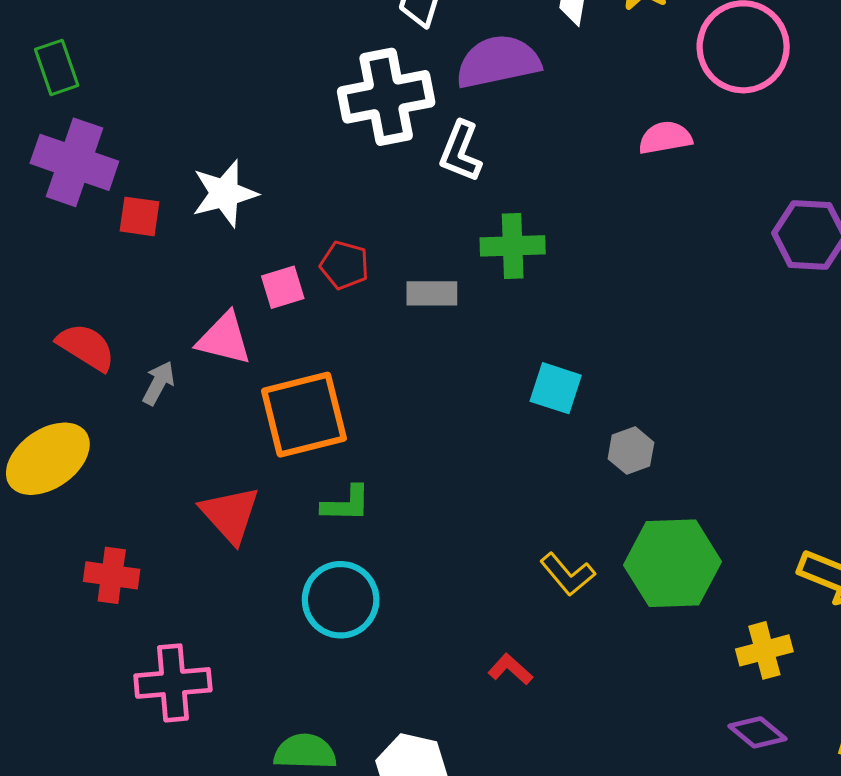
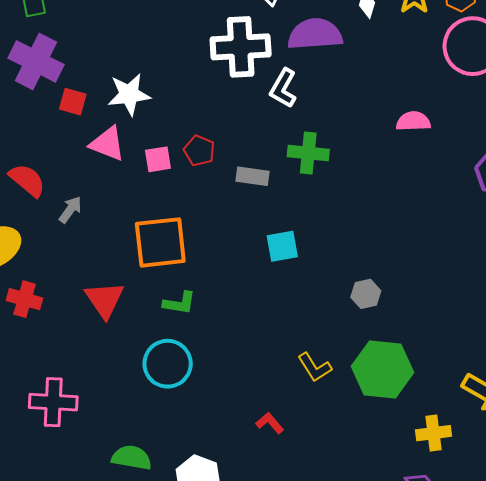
pink semicircle: (665, 138) -> (413, 121), moved
pink triangle: (224, 339) -> (107, 144), moved
cyan square: (556, 388) -> (282, 246), moved, turned -36
red cross: (112, 575) -> (25, 299), moved

